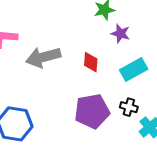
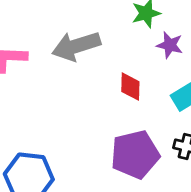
gray arrow: (43, 57) -> (76, 46), moved

